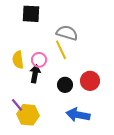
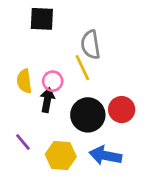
gray semicircle: (67, 33) -> (91, 45), turned -115
black circle: (65, 85) -> (88, 115), size x1.6
yellow hexagon: (28, 115) -> (61, 155), moved

